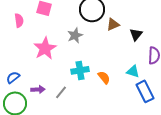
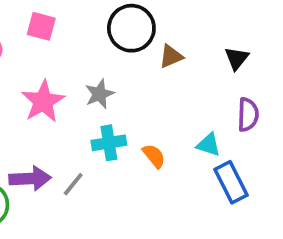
black triangle: (136, 34) -> (237, 58), moved
gray star: (75, 35) -> (100, 94), moved
purple arrow: (38, 89) -> (30, 178), size x1.5

